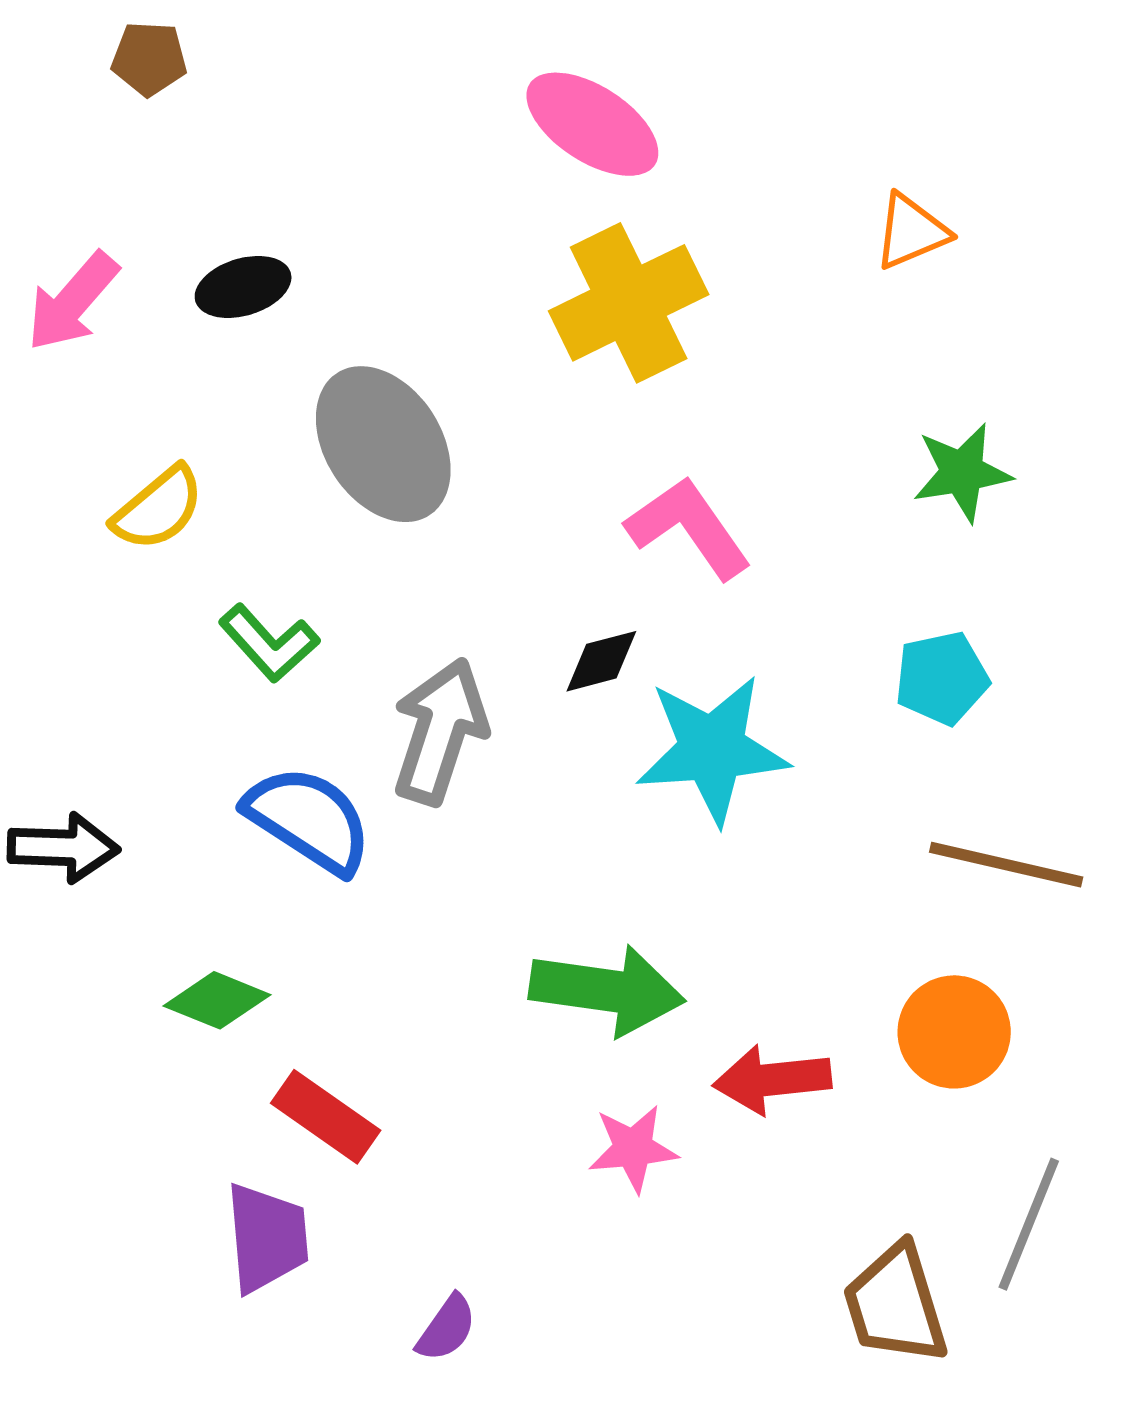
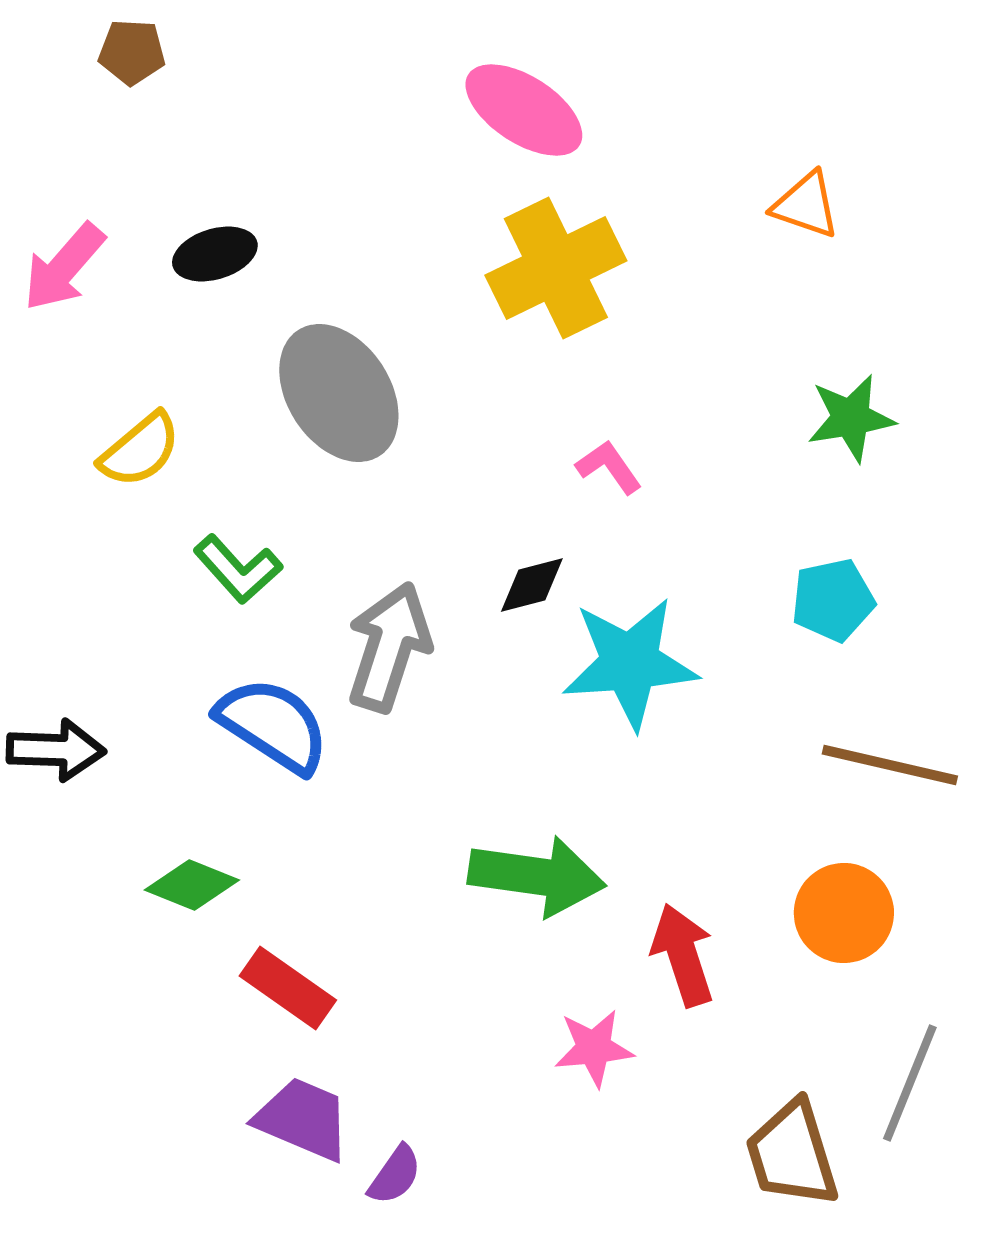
orange triangle: (911, 232) -> (806, 205), turned 42
pink L-shape: (688, 528) -> (609, 467), size x0.6
red arrow: (772, 1079) -> (683, 955), turned 78
pink star: (633, 1148) -> (594, 1048), moved
purple trapezoid: (267, 1238) -> (303, 1119), moved, turned -62

